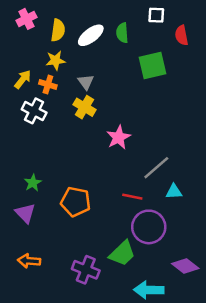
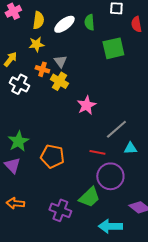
orange cross: (48, 84) -> (42, 69), moved
green star: (33, 183) -> (18, 141), size x1.5

